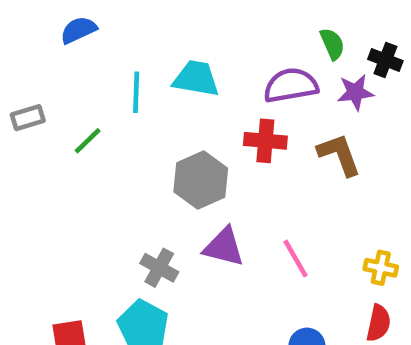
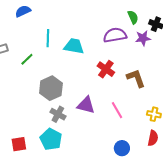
cyan trapezoid: (196, 78) -> (74, 46), moved
red cross: (265, 141) -> (106, 69), moved, turned 30
brown L-shape: (339, 155) -> (136, 78), moved
gray hexagon: (201, 180) -> (51, 88), moved

